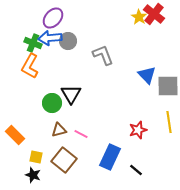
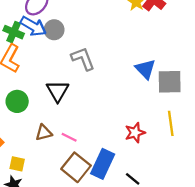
blue arrow: (50, 38) -> (33, 26), turned -145
gray L-shape: (103, 55) -> (83, 59), moved
green circle: (52, 103) -> (17, 101), moved
brown square: (64, 160) -> (76, 167), moved

